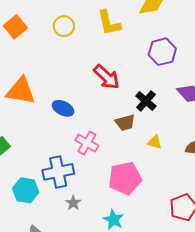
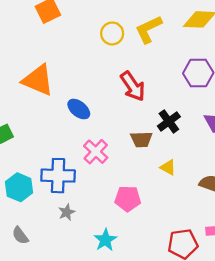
yellow L-shape: (109, 23) -> (149, 29), turned 64
yellow circle: (64, 26) -> (112, 33), moved
pink pentagon: (125, 178) -> (128, 199), size x0.7

